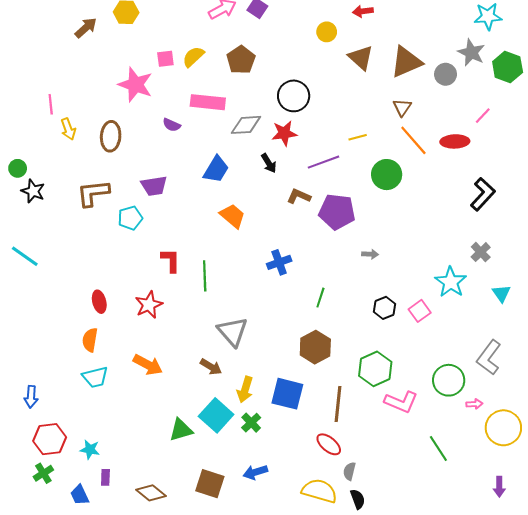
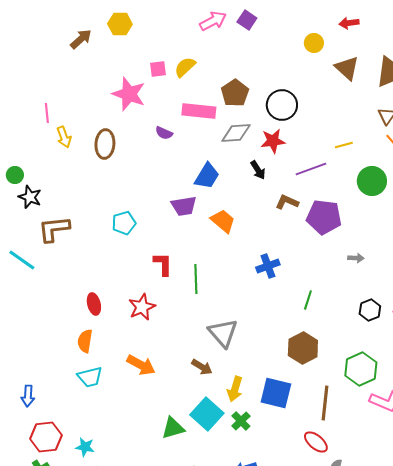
brown pentagon: (241, 60) -> (235, 93), moved
purple trapezoid: (154, 186) -> (184, 206), moved
brown L-shape: (93, 193) -> (54, 229), moved

